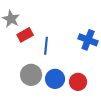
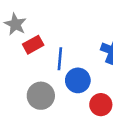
blue circle: (55, 79) -> (78, 80), moved

